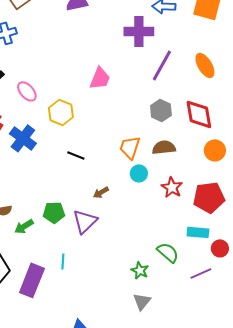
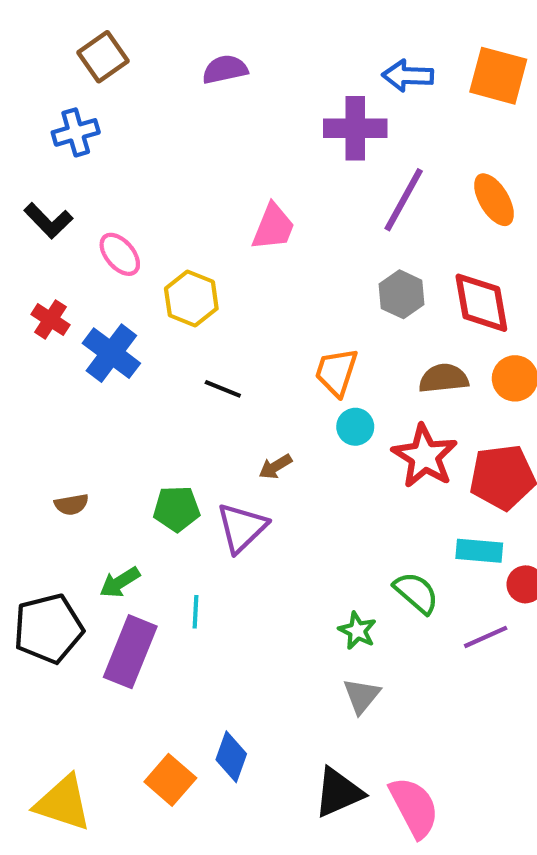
brown semicircle: (164, 147) -> (444, 378), moved
red star: (172, 187) -> (425, 456), size x1.4
green arrow: (24, 226) -> (120, 582), moved

